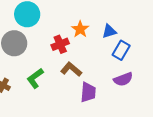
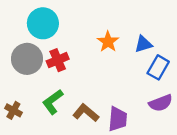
red cross: (60, 44) -> (58, 60), moved
brown L-shape: (71, 69) -> (86, 113), moved

